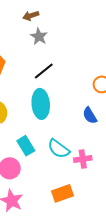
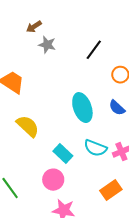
black line: (44, 71) -> (94, 50), moved
cyan ellipse: (41, 104) -> (82, 108), moved

